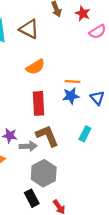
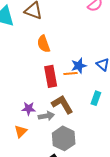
orange semicircle: (35, 67) -> (44, 44), turned 108
orange line: (72, 82) -> (70, 73), moved

